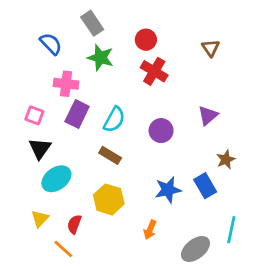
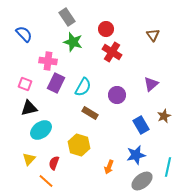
blue semicircle: (51, 44) -> (24, 34), moved
black triangle: (40, 148) -> (29, 108), turned 42
brown rectangle: (110, 155) -> (90, 113), moved
blue rectangle: (205, 186) -> (141, 125), moved
blue star: (168, 190) -> (136, 155), moved

